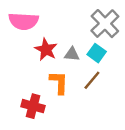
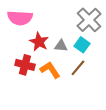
orange L-shape: (59, 83) -> (50, 70), turned -35
red cross: (33, 106) -> (25, 65), moved

